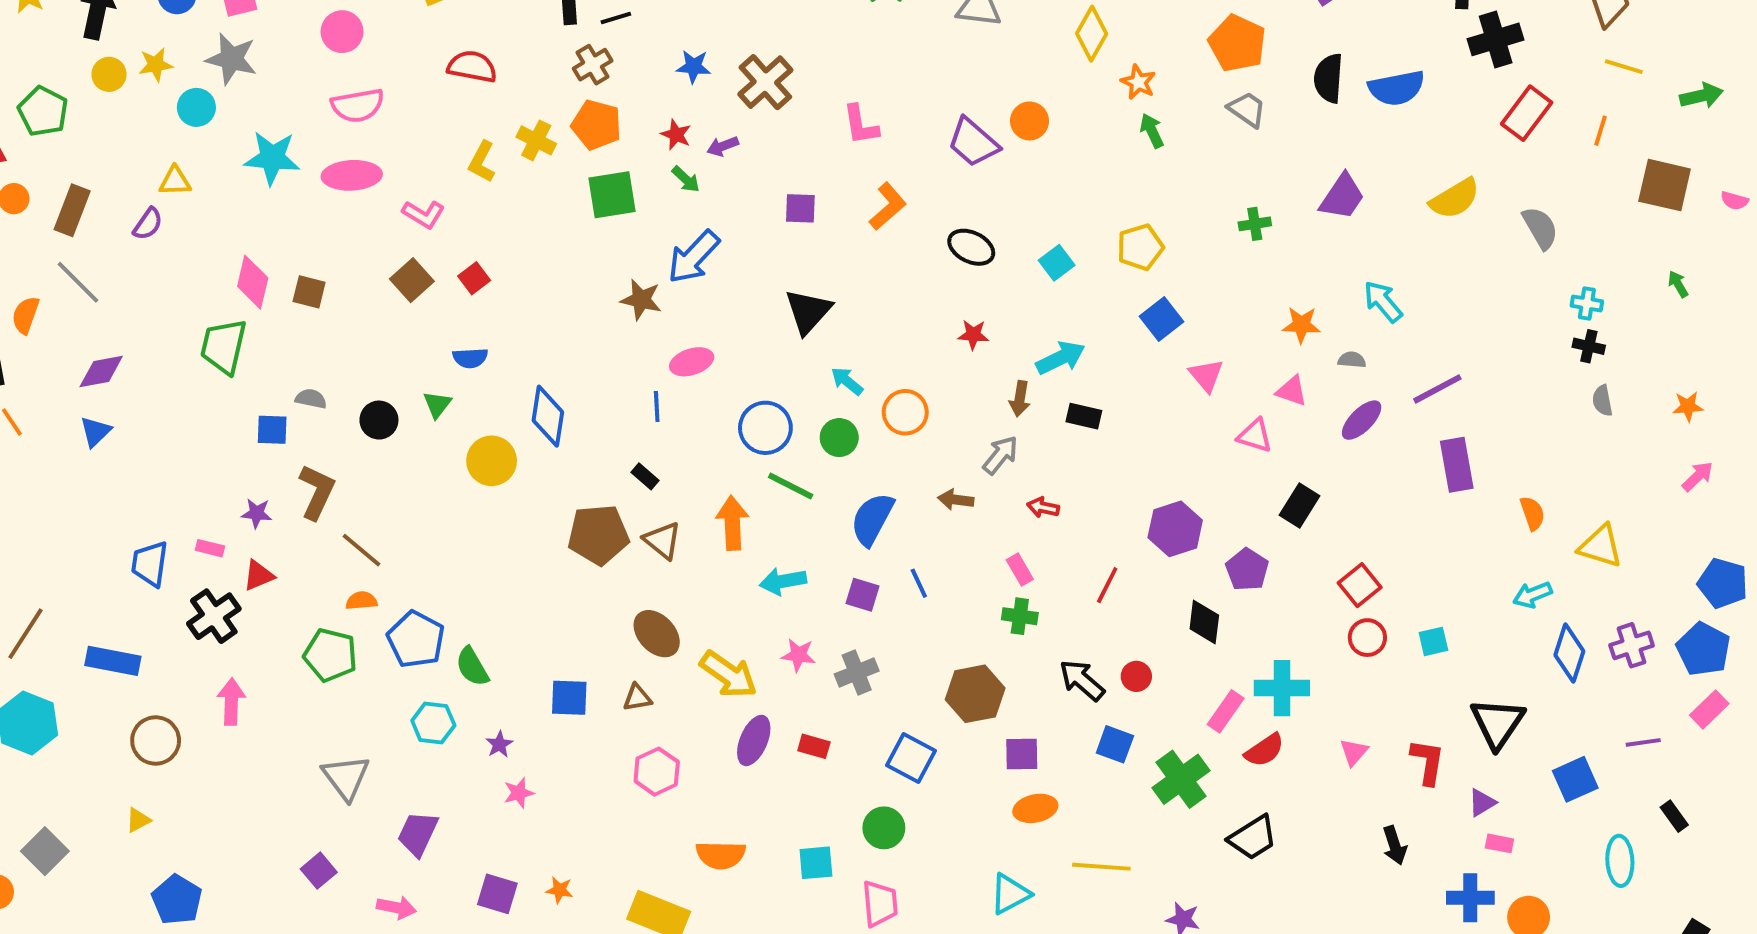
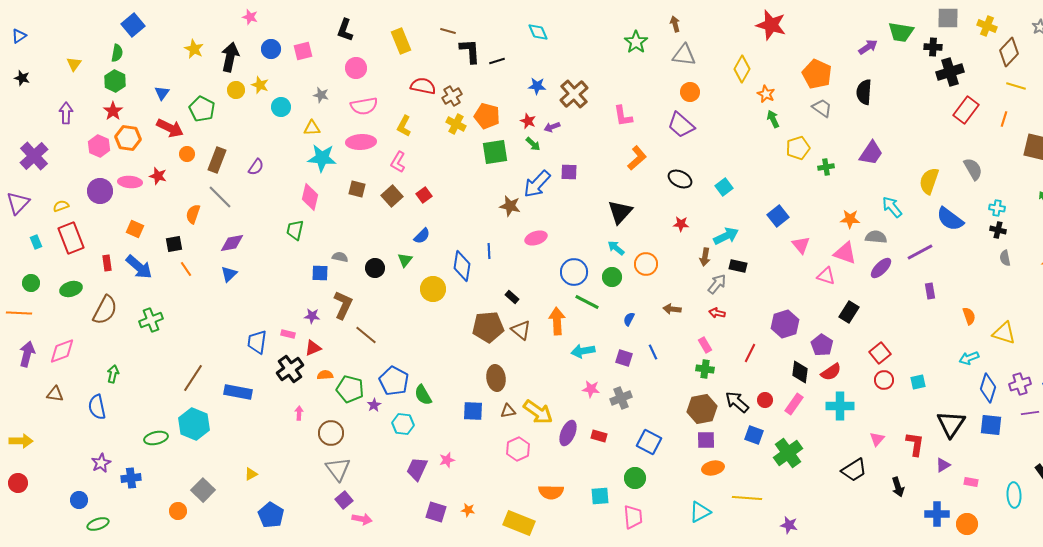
gray star: (231, 59) -> (321, 95), moved, size x0.6
yellow star: (156, 65) -> (260, 85), turned 30
brown cross: (593, 65) -> (452, 96), moved
blue semicircle: (1397, 88) -> (950, 219), moved, turned 48
orange circle: (1030, 121) -> (690, 92), moved
cyan star: (272, 158) -> (322, 158), moved
yellow L-shape: (482, 162) -> (404, 126), moved
yellow triangle: (175, 181) -> (312, 128), moved
yellow semicircle: (1455, 199) -> (929, 181), moved, turned 140
purple square: (800, 208) -> (569, 172), moved
pink L-shape: (424, 214) -> (398, 162), turned 90
yellow pentagon: (1140, 247) -> (798, 148), moved
brown square: (309, 292) -> (357, 189), moved
black triangle: (808, 311) -> (620, 212), moved
green trapezoid: (224, 346) -> (295, 230), size x0.7
blue semicircle: (470, 358) -> (422, 236), turned -42
gray semicircle: (1352, 360) -> (876, 237), size x1.5
pink triangle: (1292, 391) -> (845, 253), size x1.4
blue line: (657, 406) -> (489, 251), moved
gray arrow: (1000, 455) -> (717, 284), moved
purple rectangle: (1457, 465) -> (930, 291), size x0.6
blue semicircle: (872, 519) -> (629, 319), size x0.5
orange semicircle: (361, 601) -> (325, 375), moved
brown ellipse: (657, 634) -> (496, 378), moved, turned 35
yellow arrow: (728, 674) -> (538, 412), moved
brown hexagon: (975, 694) -> (702, 409), moved
pink arrow: (231, 702) -> (299, 413), size x0.6
pink rectangle: (1226, 711) -> (794, 404), moved
brown circle: (156, 740) -> (331, 433), moved
purple line: (1643, 742) -> (1030, 413), moved
purple star: (499, 744) -> (374, 405), moved
red semicircle: (1264, 750) -> (831, 372), moved
gray triangle: (346, 777) -> (338, 469), moved
blue square: (1575, 779) -> (991, 425), moved, turned 30
purple trapezoid: (418, 834) -> (417, 469), moved
black trapezoid: (1253, 838) -> (854, 470), moved
pink rectangle: (1499, 843) -> (971, 482), moved
pink arrow: (396, 907) -> (362, 519), moved

